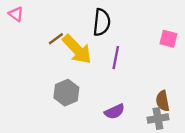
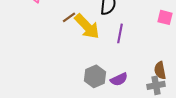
gray hexagon: (66, 93) -> (95, 76), moved

